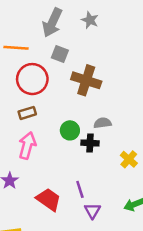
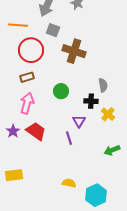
gray semicircle: (103, 123) -> (103, 85), moved, turned 88
black cross: (90, 143) -> (91, 101), moved
red trapezoid: (49, 199) -> (36, 131), moved
purple triangle: (92, 211) -> (79, 121), moved

